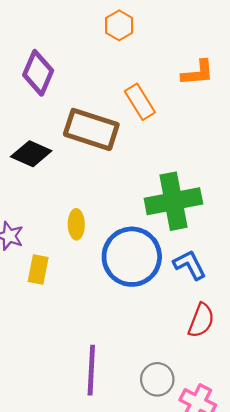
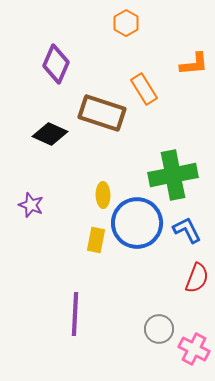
yellow ellipse: (76, 224) -> (103, 195), moved
yellow rectangle: (38, 269) -> (96, 240), moved
purple line: (91, 370) -> (75, 314), moved

